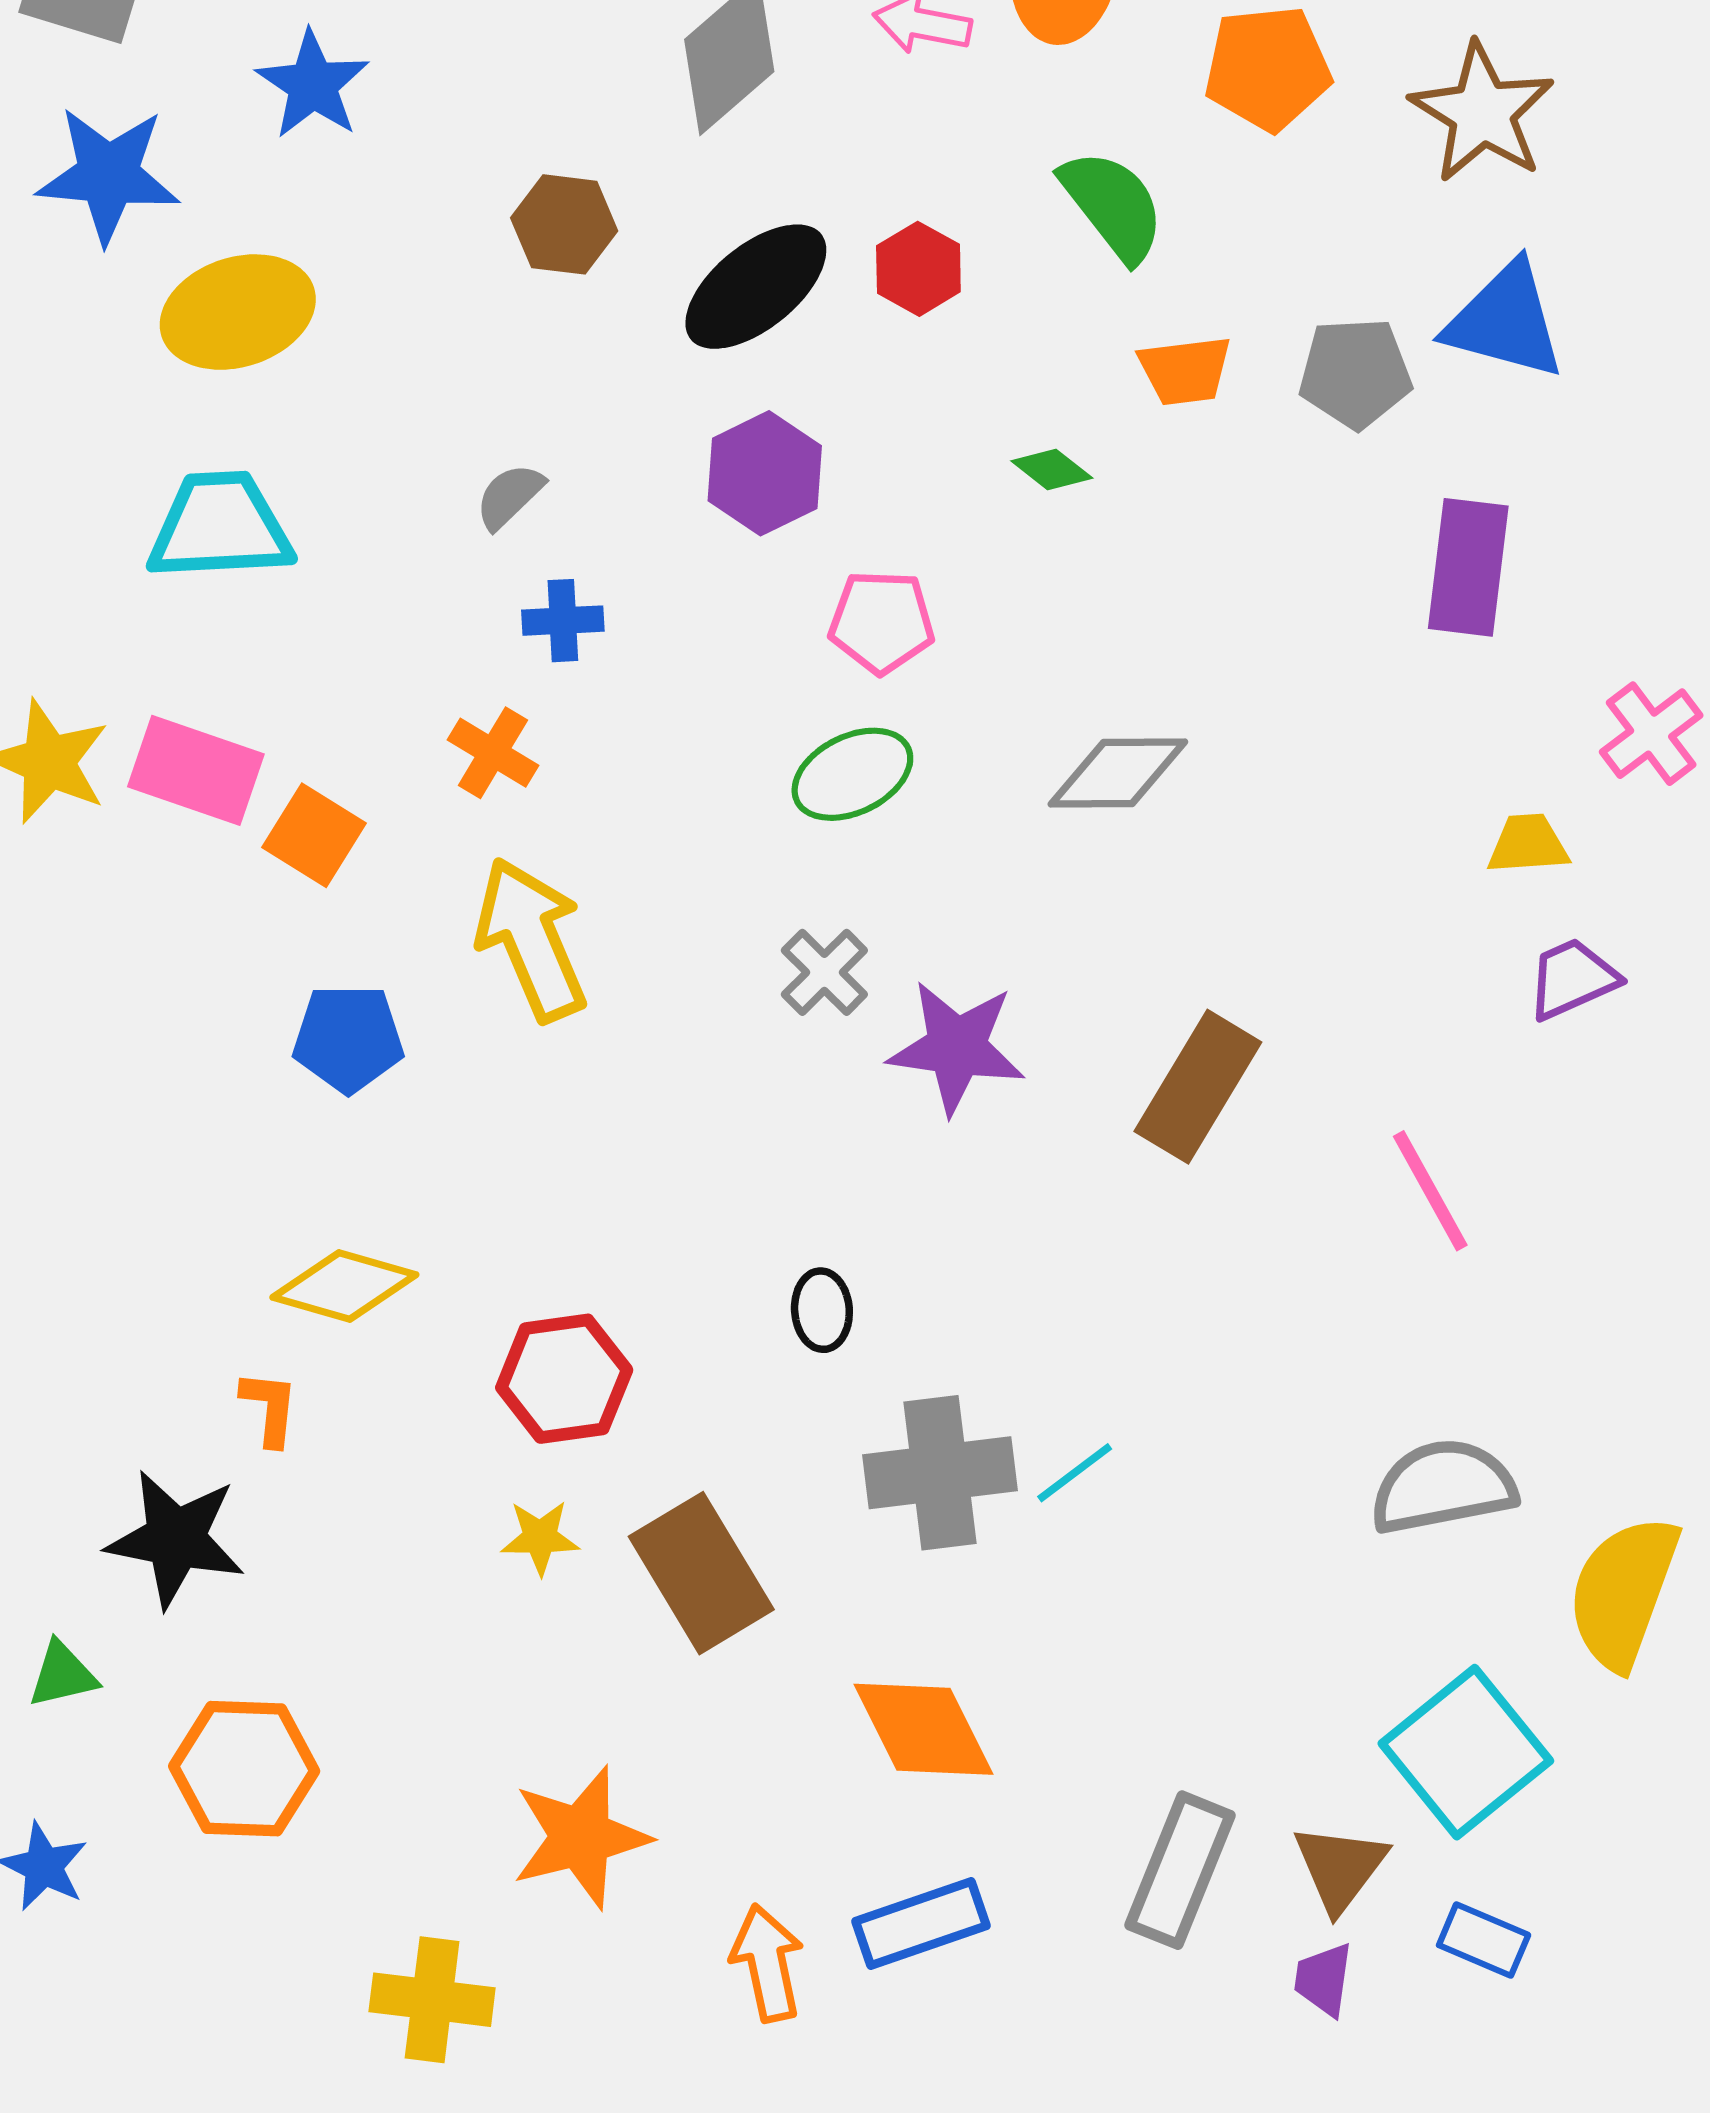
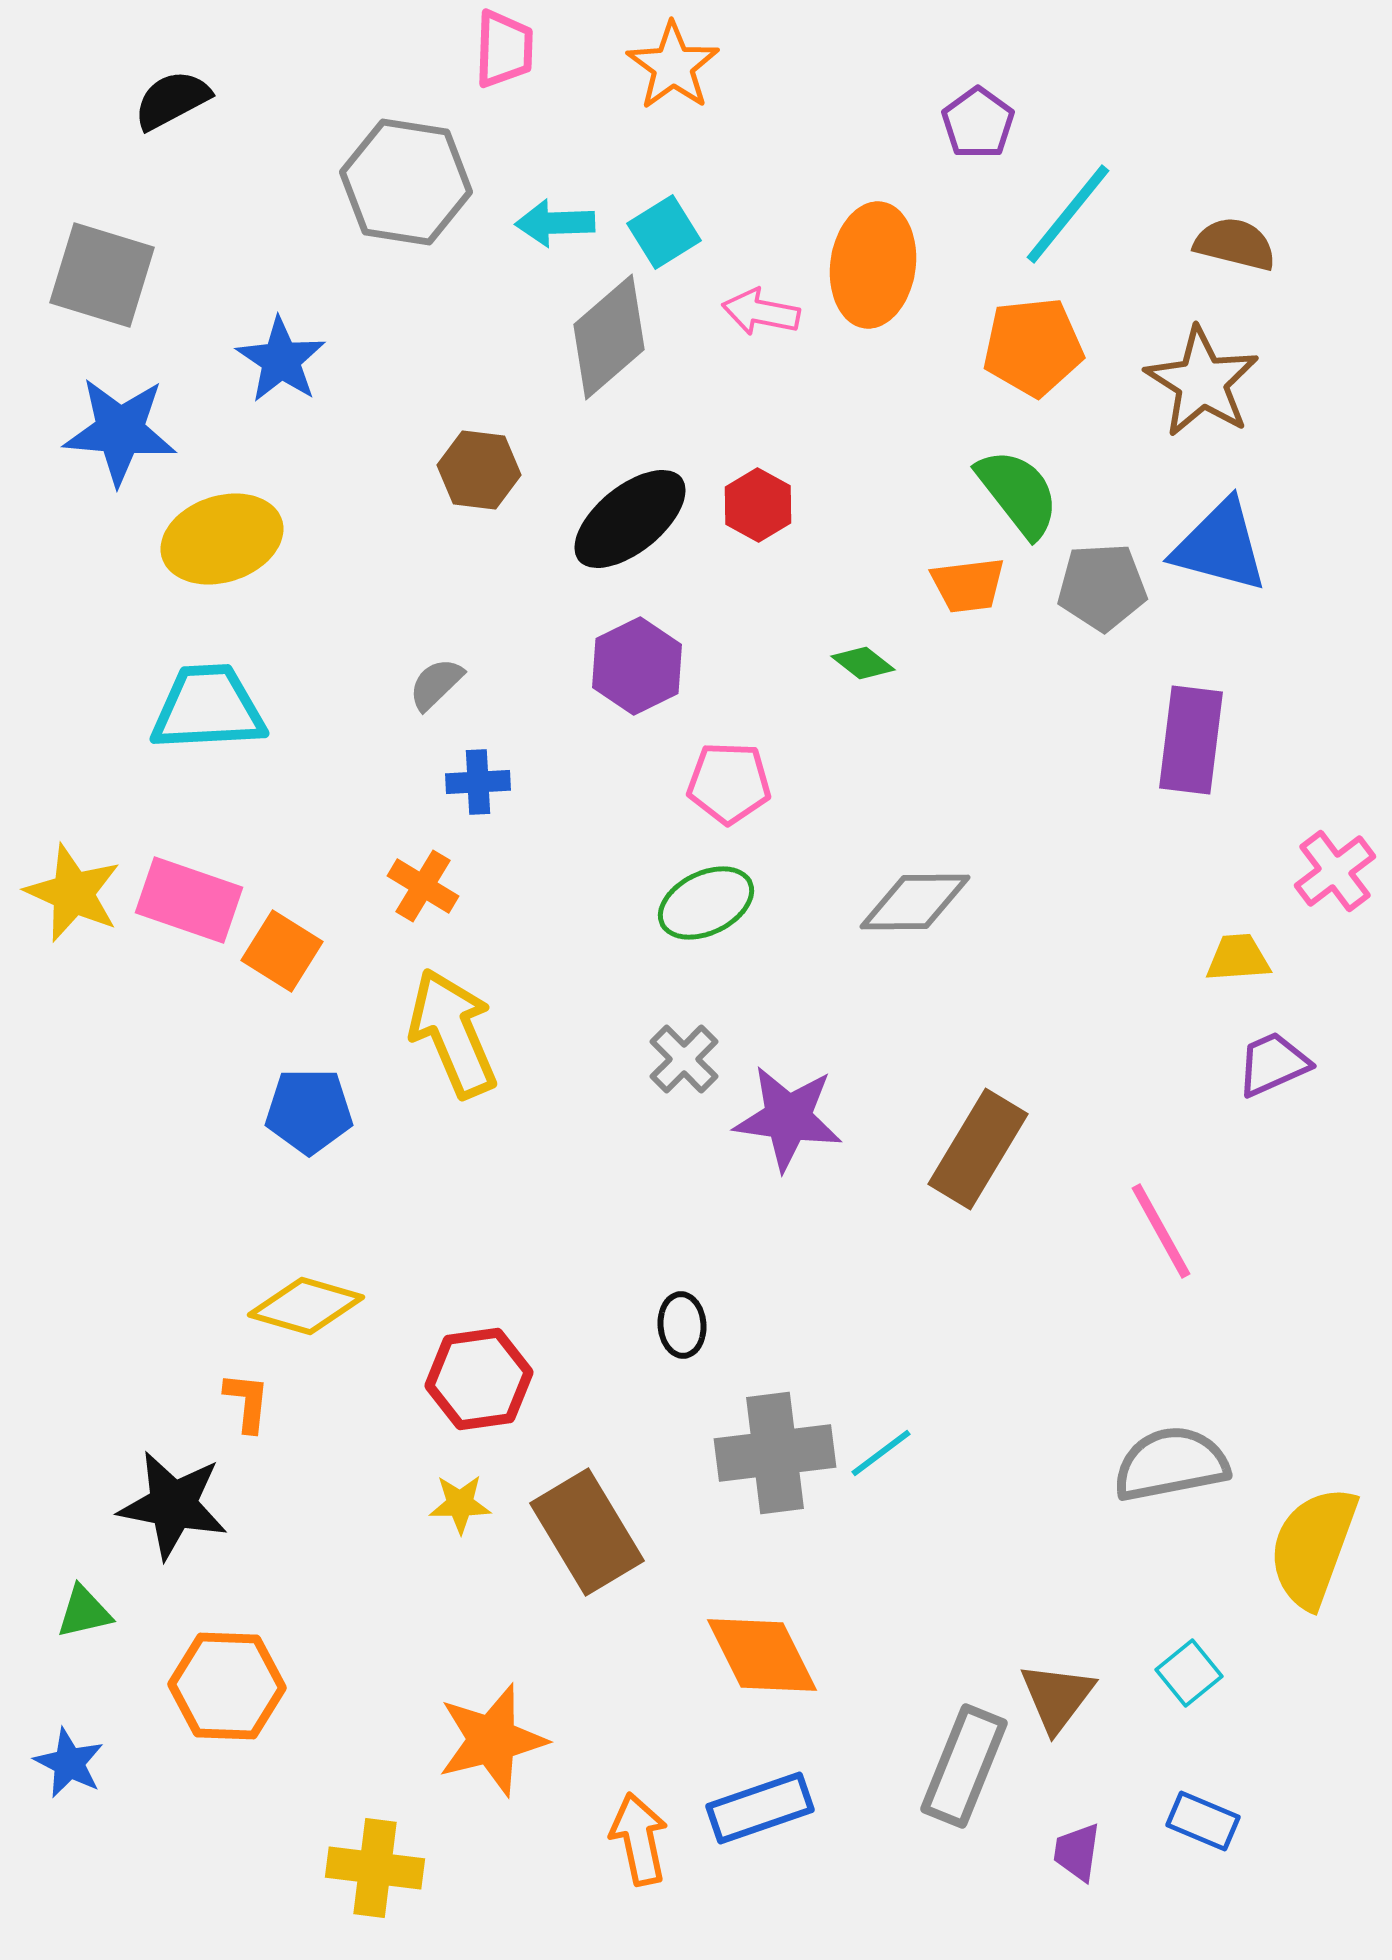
green semicircle: (1113, 205) -> (1018, 493), moved
cyan square: (1466, 1752) -> (1189, 1673), size x0.5
brown triangle: (1340, 1868) -> (1057, 1697), moved

